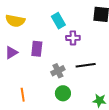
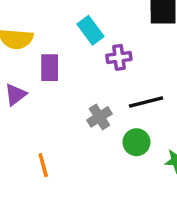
purple rectangle: (37, 49) -> (50, 68), moved
green circle: (63, 93) -> (136, 142), moved

